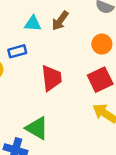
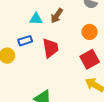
red trapezoid: (51, 78) -> (50, 48), moved

